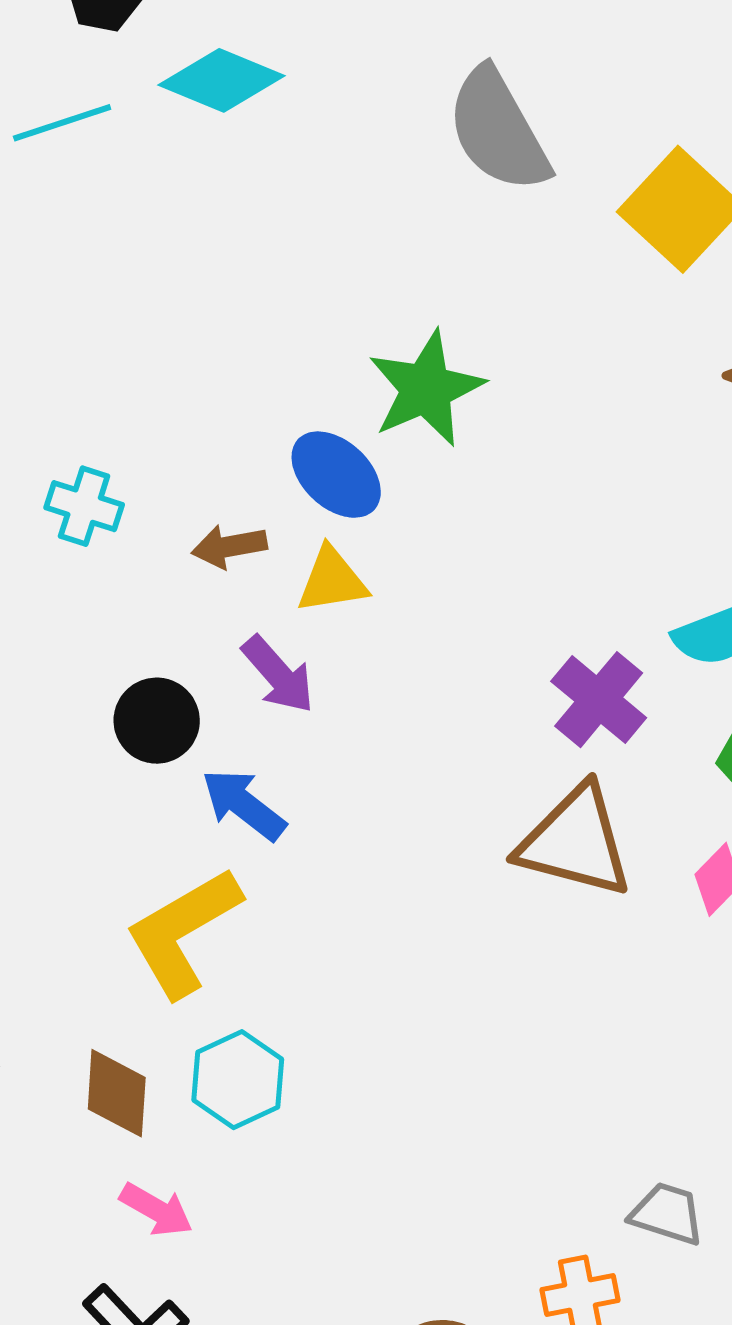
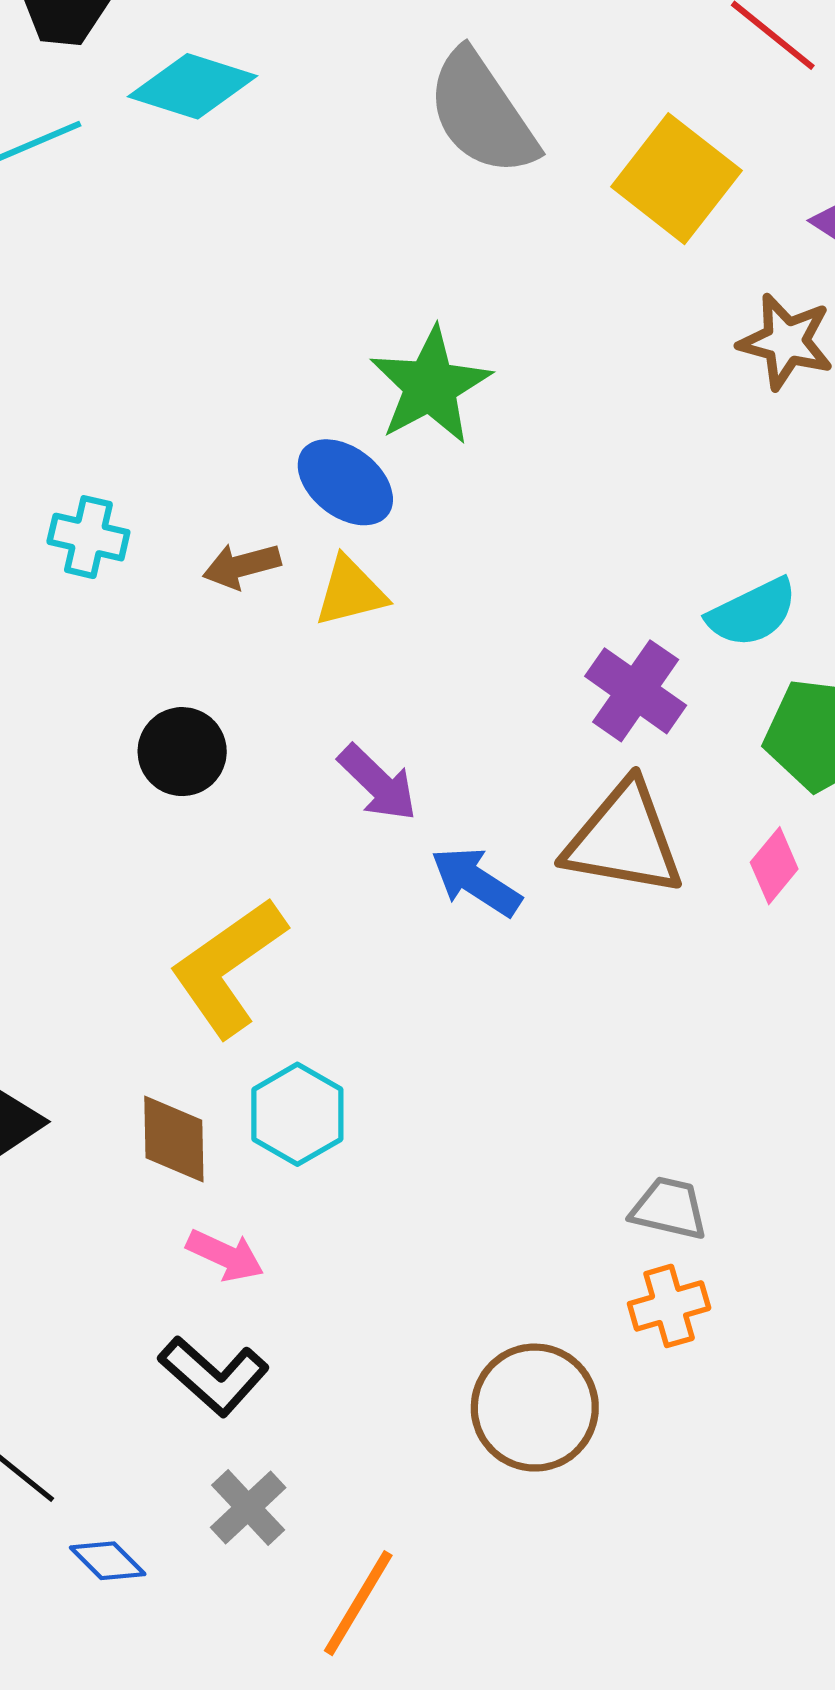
purple arrow: (278, 675) -> (378, 783), moved
blue arrow: (244, 805) -> (476, 882), moved
gray trapezoid: (667, 1214) -> (669, 1208), moved

